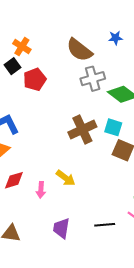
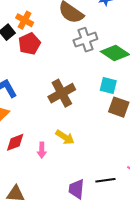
orange cross: (22, 47) -> (25, 20), moved
brown cross: (82, 130) -> (62, 93), moved
purple trapezoid: (61, 228) -> (77, 189), moved

